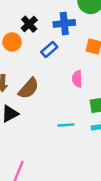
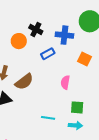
black cross: (29, 24) -> (36, 30), turned -32

